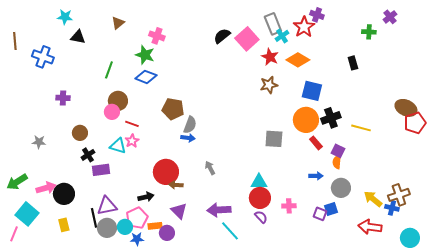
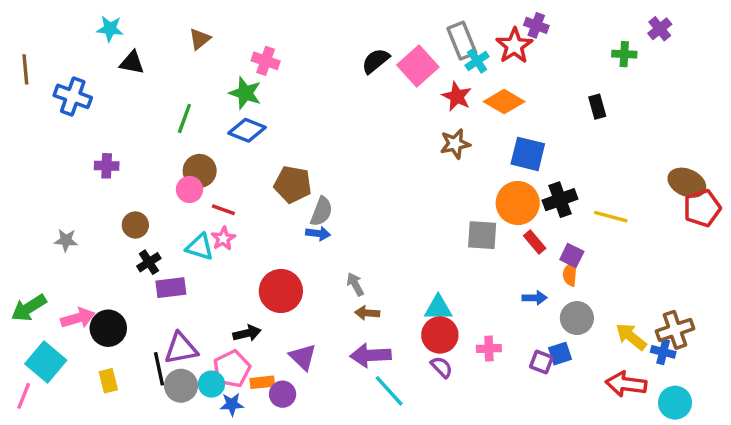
gray square: (274, 139) -> (482, 235), moved
brown arrow: (176, 185) -> (367, 313), moved
cyan circle: (410, 238) -> (675, 403), moved

